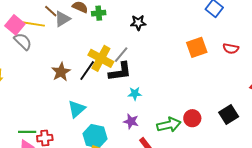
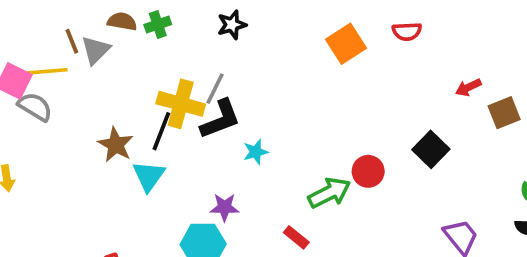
brown line: (51, 11) -> (72, 41), turned 40
cyan triangle: (77, 109) -> (149, 176), moved
purple star: (131, 121) -> (224, 207), moved

